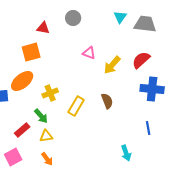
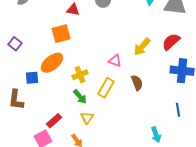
pink triangle: (89, 53) -> (115, 61), moved
green arrow: (41, 116) -> (80, 97), moved
red rectangle: (22, 130) -> (54, 121), moved
yellow triangle: (46, 136) -> (87, 118), moved, turned -48

